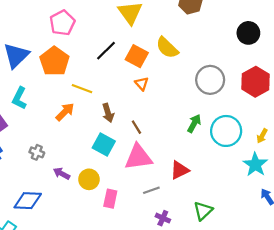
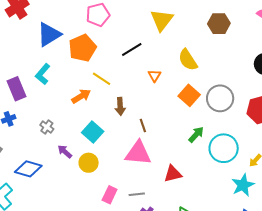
orange square: (137, 56) -> (189, 95), moved
orange triangle: (142, 84) -> (154, 76), moved
cyan square: (104, 144) -> (93, 132), moved
gray line: (151, 190) -> (137, 194), moved
pink rectangle: (110, 199) -> (110, 195), moved

